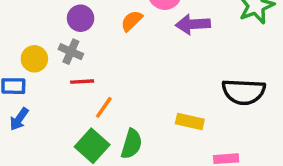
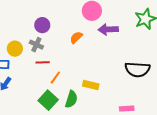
orange semicircle: (132, 21) -> (76, 37), moved
yellow rectangle: (190, 121) -> (91, 85), moved

